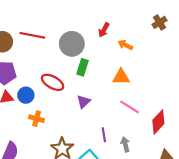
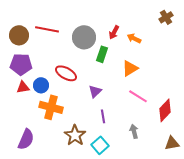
red arrow: (104, 30) -> (114, 32), moved
green rectangle: (83, 67) -> (102, 54), moved
orange triangle: (121, 77) -> (130, 68), turned -30
orange cross: (37, 119) -> (51, 107), size x1.6
purple line: (104, 135) -> (103, 116), moved

